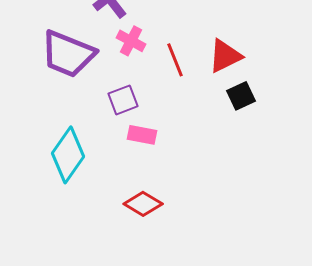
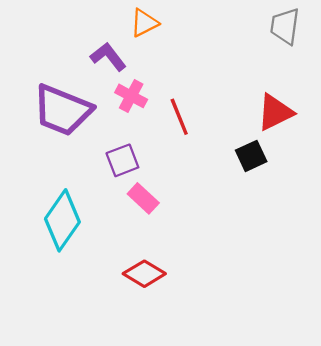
red triangle: (225, 56) -> (275, 112), moved
pink rectangle: (142, 135) -> (143, 198), turned 32

